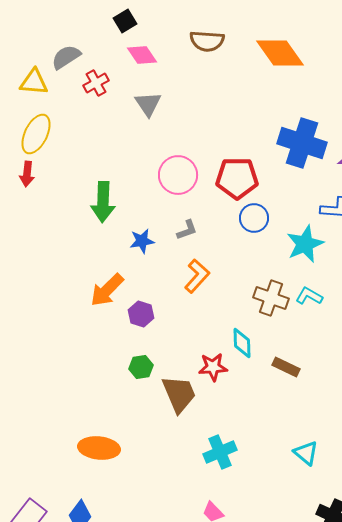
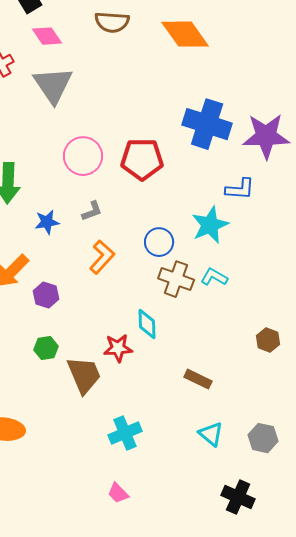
gray triangle: (148, 104) -> (53, 85), size x1.5
blue circle: (254, 218) -> (159, 242), moved
brown rectangle: (286, 367) -> (198, 379), moved

